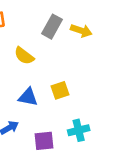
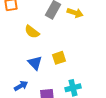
blue triangle: (28, 97) -> (35, 63), turned 35

